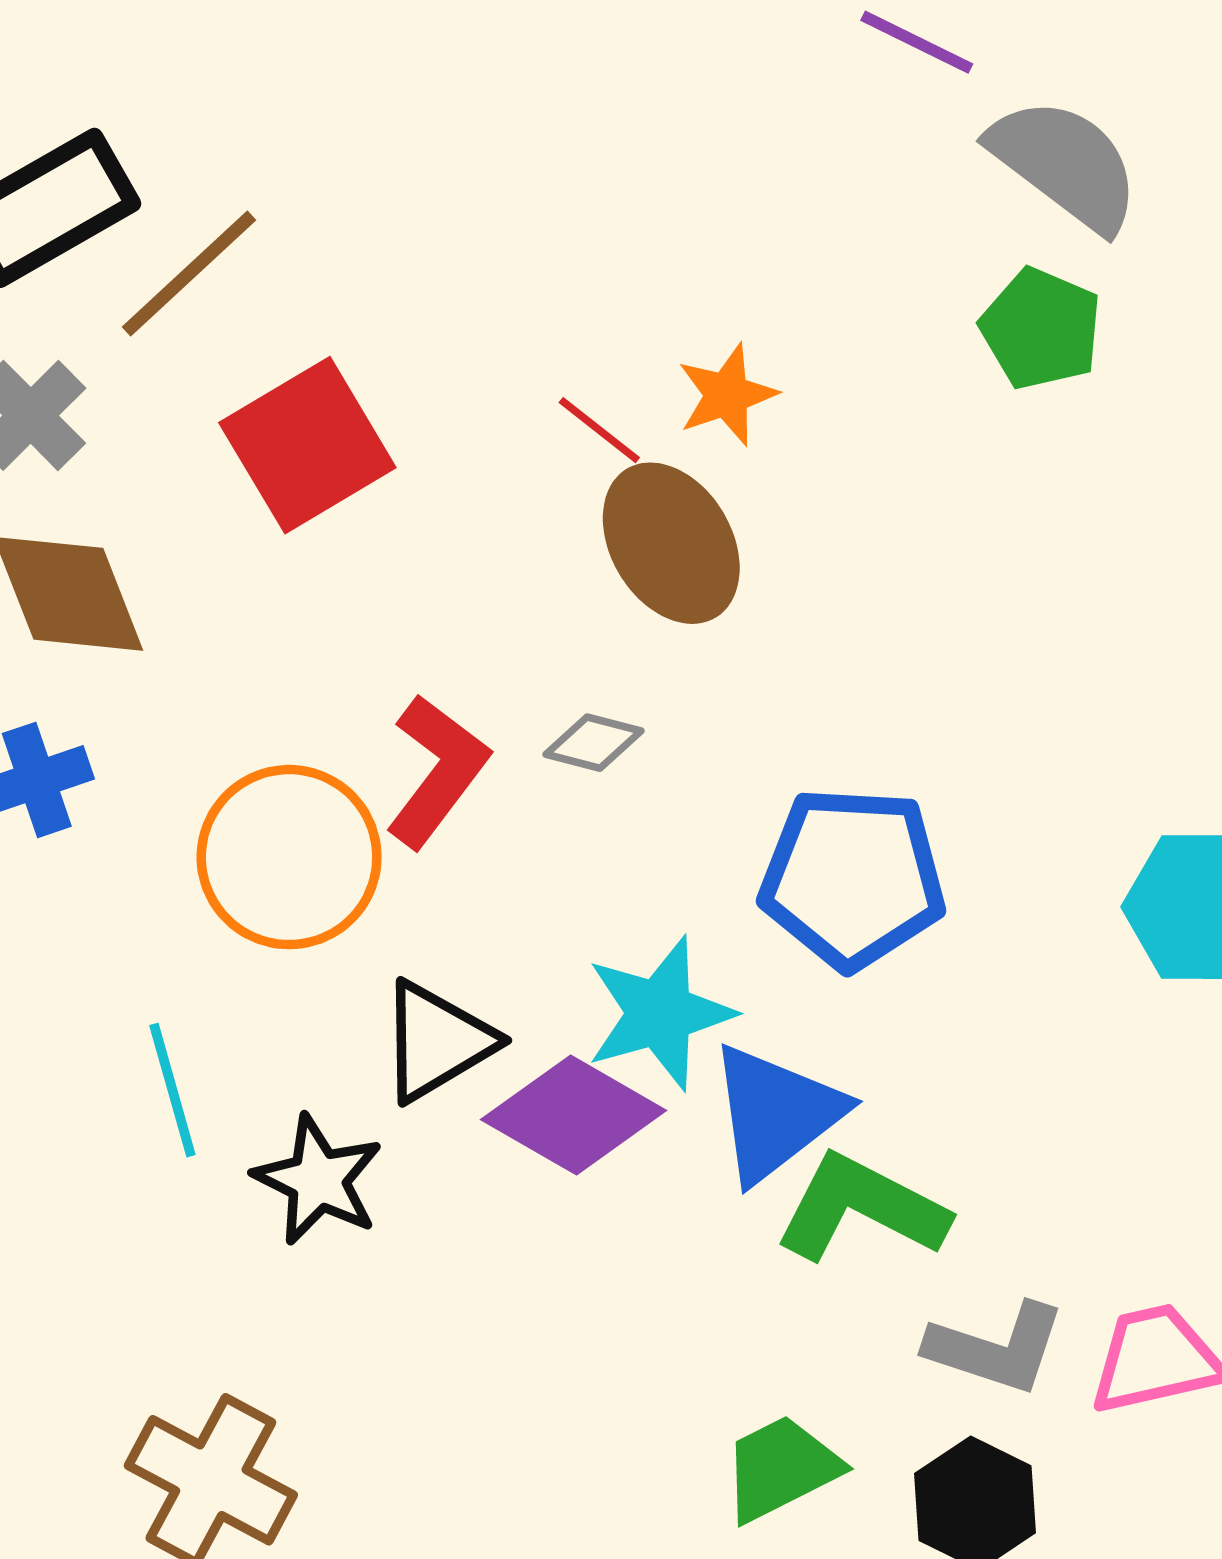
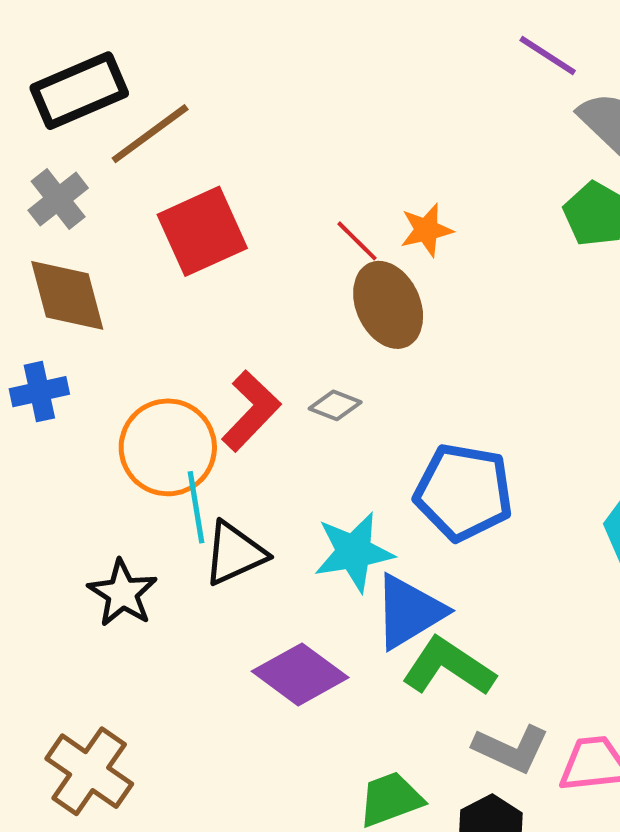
cyan line: (172, 1090) -> (196, 507), moved
purple diamond: (574, 1115) -> (300, 674), moved
black star: (318, 1180) -> (122, 593), moved

